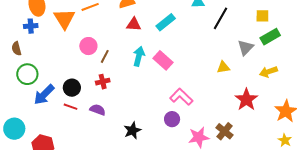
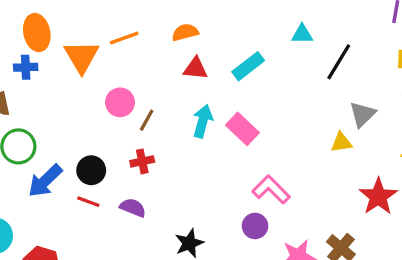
gray triangle: (246, 48) -> (362, 114), moved

